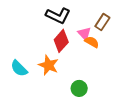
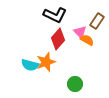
orange star: (49, 65) -> (46, 62), turned 30
cyan semicircle: (19, 68) -> (30, 65), moved, turned -30

